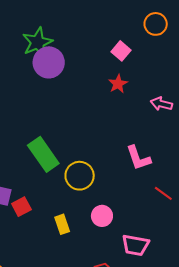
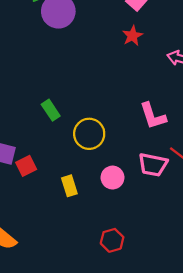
green rectangle: (43, 154) -> (51, 110), size x0.6
pink trapezoid: (135, 245) -> (153, 165), moved

